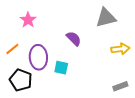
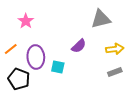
purple semicircle: (74, 39) -> (79, 46), moved, turned 91
gray rectangle: (120, 86) -> (115, 72), moved

